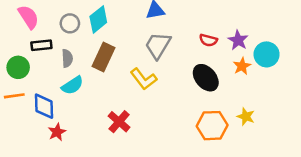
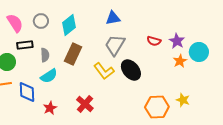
gray circle: (70, 23) -> (41, 21), moved
black ellipse: (206, 78) -> (131, 70), moved
red star: (57, 132) -> (50, 108), moved

